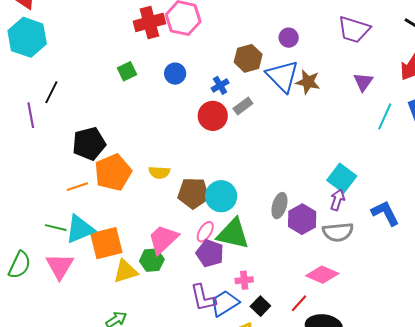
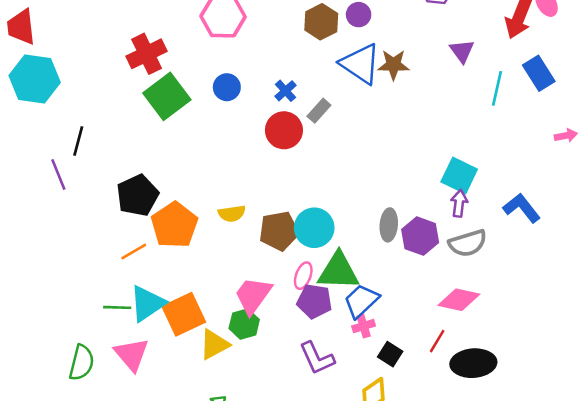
red cross: (149, 22) -> (147, 54), moved
brown hexagon: (248, 58) -> (321, 22), moved
green square: (127, 71) -> (167, 96), size x1.8
blue trapezoid: (225, 303) -> (361, 301), moved

